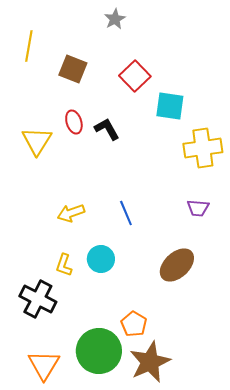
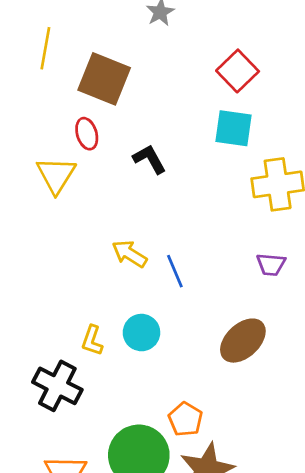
brown square: (73, 69) -> (104, 79), size x1.4
red square: (135, 76) -> (238, 71), moved
red ellipse: (74, 122) -> (87, 134), moved
yellow arrow: (71, 213) -> (129, 254), moved, turned 52

